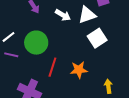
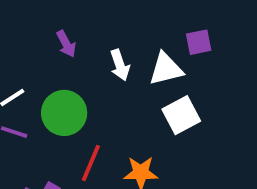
white arrow: (63, 15) -> (120, 65), turned 35

